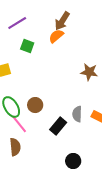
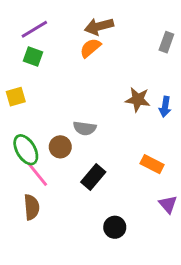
brown arrow: (62, 21) -> (99, 26), turned 42
green square: (27, 46) -> (33, 56), moved
gray semicircle: (77, 114) -> (85, 128), moved, turned -84

